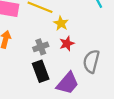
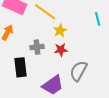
black rectangle: (41, 71) -> (21, 67), moved

